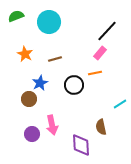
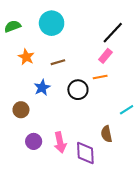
green semicircle: (16, 16) -> (13, 26), moved
brown circle: (29, 99) -> (21, 110), moved
pink arrow: (52, 125) -> (60, 142), moved

